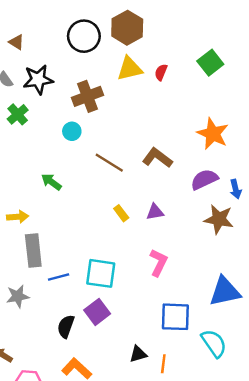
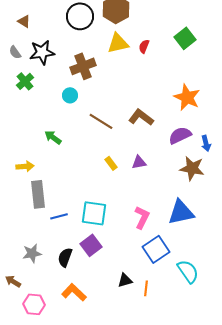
pink L-shape: (159, 263) -> (142, 217), moved
blue triangle: (225, 291) -> (181, 212), moved
gray star: (18, 296) -> (32, 253), moved
blue square: (175, 317) -> (156, 249), turned -36

